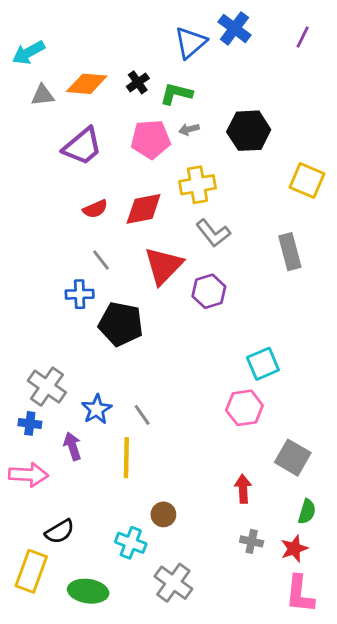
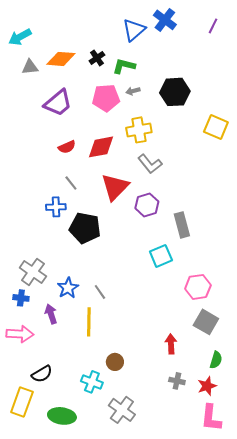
gray rectangle: (290, 252) -> (182, 225), moved
cyan square: (263, 364) -> (161, 256), moved
pink hexagon: (244, 408) -> (198, 287), moved

